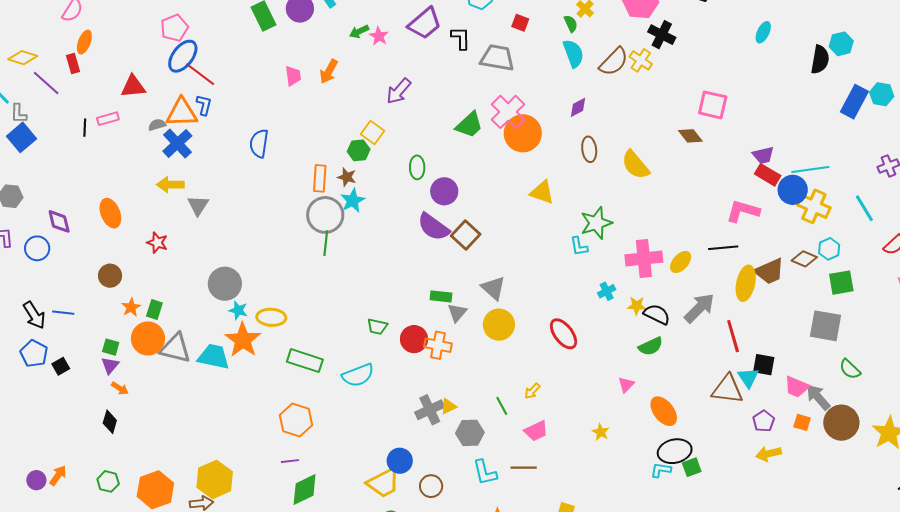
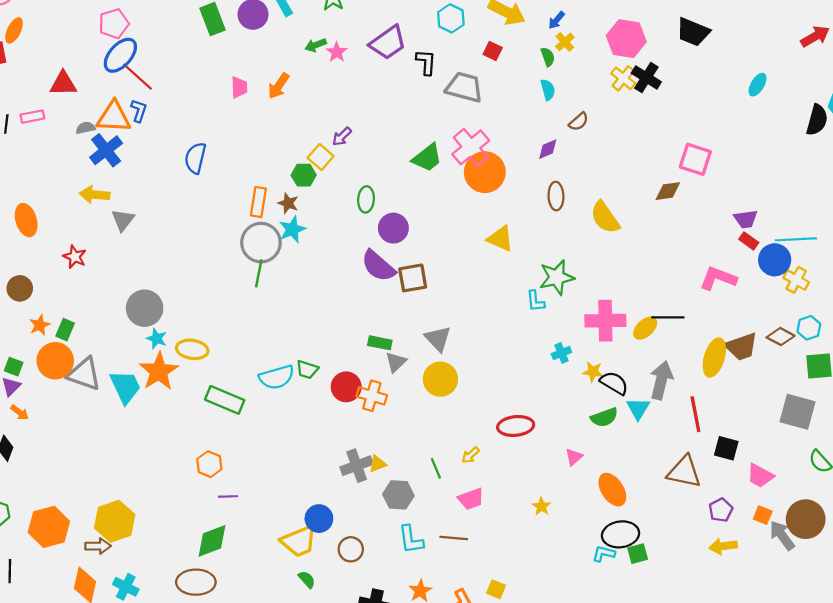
cyan semicircle: (573, 54) -> (548, 90), size x0.7
yellow cross: (641, 60) -> (623, 78), moved
brown semicircle: (614, 62) -> (579, 122), moved, size x0.6
purple arrow: (399, 91) -> (342, 137), moved, size x0.7
brown diamond: (690, 136) -> (668, 191), turned -65
red rectangle: (768, 175) -> (749, 241), size x0.7
yellow cross: (814, 206) -> (796, 280), size x0.7
brown square: (466, 235) -> (413, 278), turned 32
black line: (723, 248) -> (668, 317), moved
gray arrow: (699, 308) -> (661, 380), turned -36
red ellipse: (563, 334) -> (516, 426), moved, turned -64
cyan trapezoid: (214, 357) -> (125, 387), turned 48
cyan semicircle: (358, 375) -> (277, 377), moved
cyan triangle: (748, 378) -> (638, 409), moved
gray arrow: (818, 397) -> (782, 535), moved
orange hexagon: (296, 420) -> (209, 464), size x0.7
purple line: (290, 461) -> (228, 496), moved

